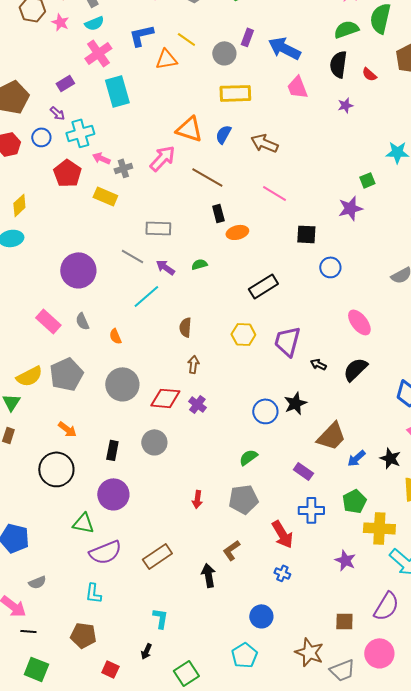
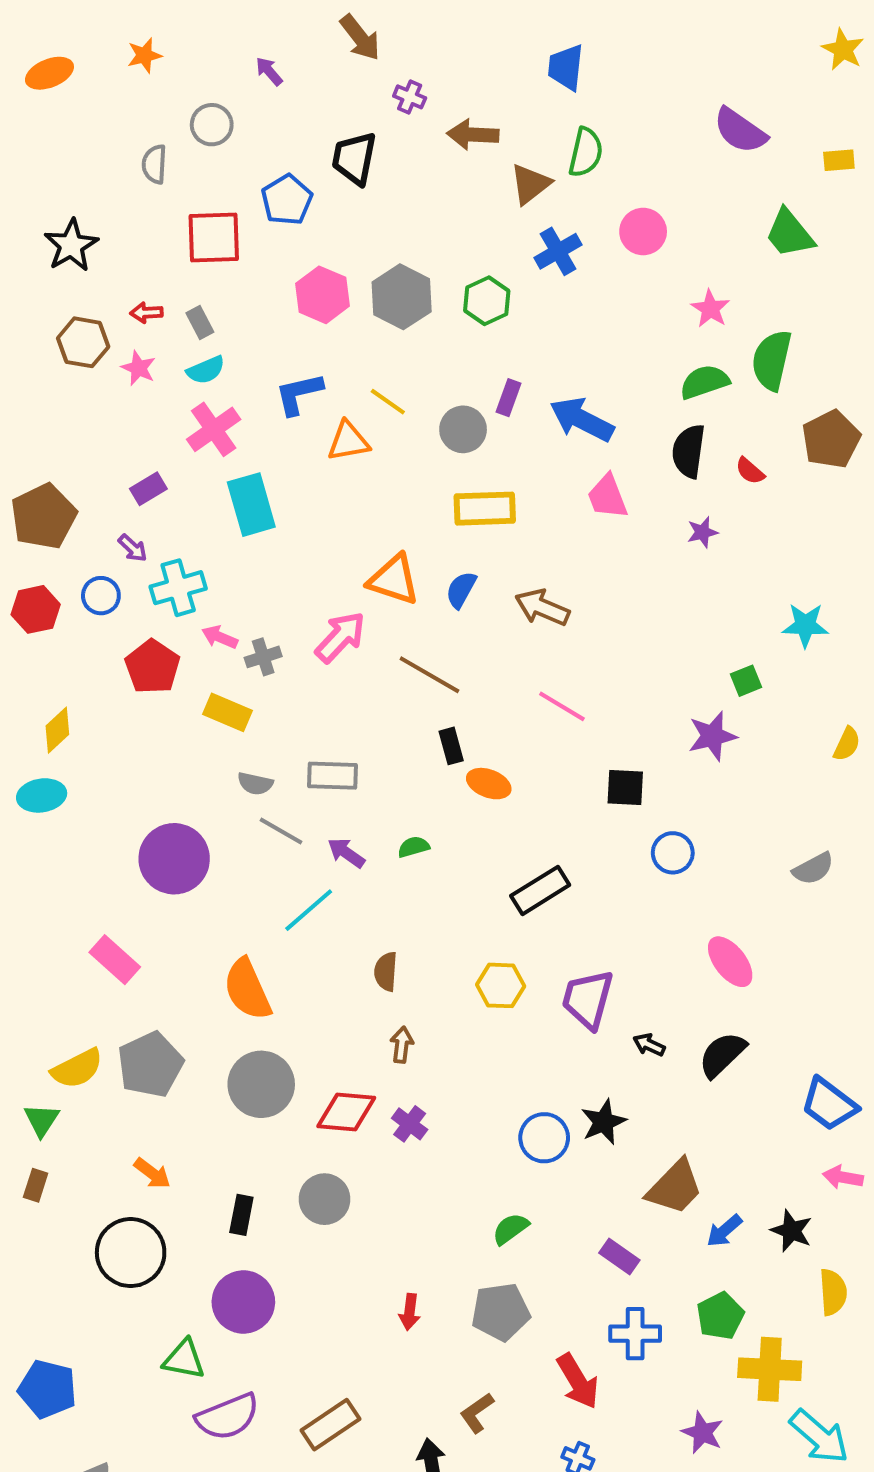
orange ellipse: (237, 232) -> (489, 784), turned 35
gray semicircle: (82, 321) -> (255, 784), moved, turned -54
orange semicircle: (115, 336) -> (247, 989), size x2.0

